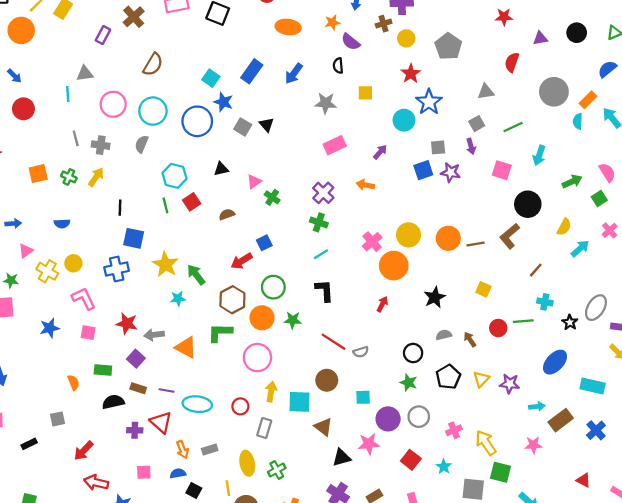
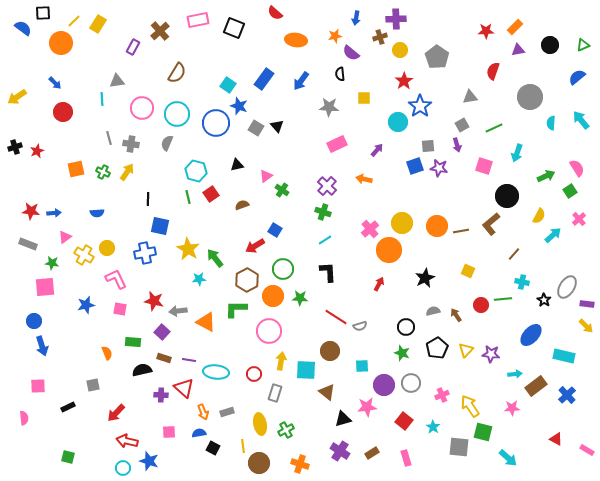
orange rectangle: (588, 100) -> (515, 27), moved
blue square: (264, 243) -> (275, 230), turned -32

